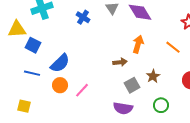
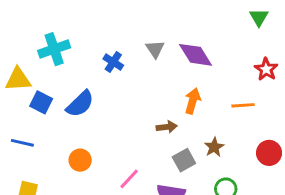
orange line: (173, 47) -> (243, 105), turned -42
blue semicircle: (60, 63) -> (80, 104), moved
blue line: (32, 73) -> (22, 143), moved
pink line: (82, 90) -> (129, 179), moved

